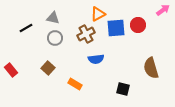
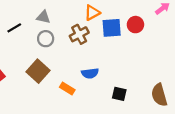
blue semicircle: (96, 59) -> (90, 73), moved
brown square: (48, 68) -> (38, 71), size x1.5
brown semicircle: (151, 68) -> (159, 95), moved

